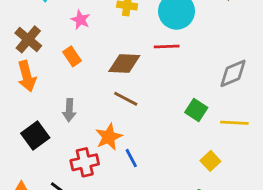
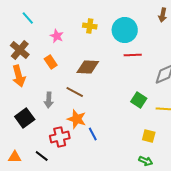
red line: (167, 47) -> (133, 55), moved
brown line: (126, 99) -> (75, 92), moved
orange star: (109, 137) -> (77, 119), turned -30
yellow square: (210, 161) -> (149, 136), turned -32

